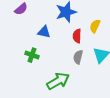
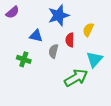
gray semicircle: (78, 57) -> (53, 51), moved
green arrow: (58, 81) -> (76, 78), moved

